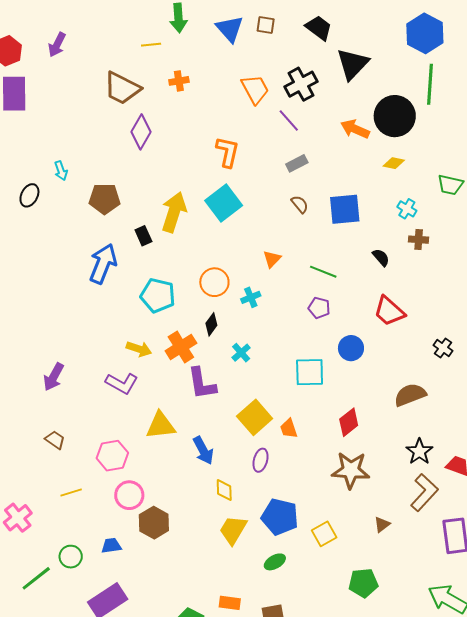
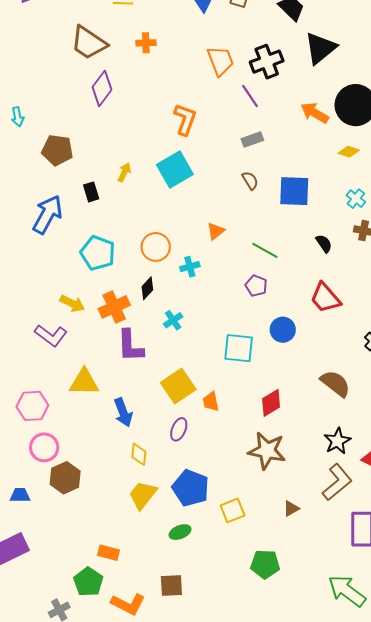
yellow arrow: (174, 212) -> (124, 172), size x0.5
brown semicircle: (410, 395) -> (335, 383), turned 52
orange rectangle: (230, 603) -> (108, 553), moved

